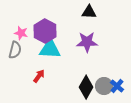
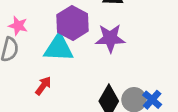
purple hexagon: (45, 31) -> (73, 23), moved

